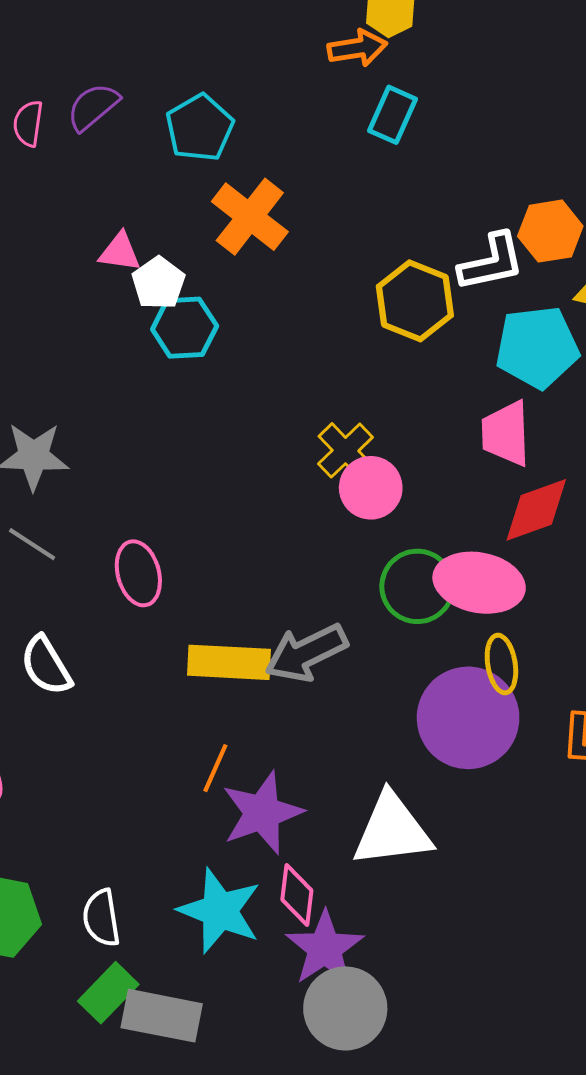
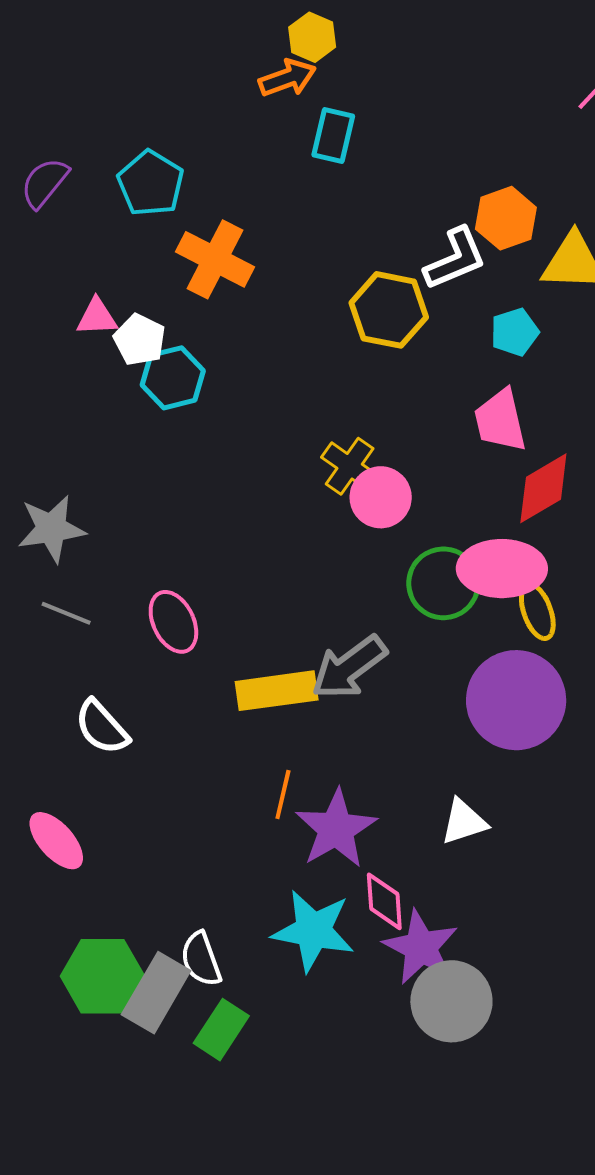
cyan pentagon: (537, 347) -> (515, 332), size x0.6
yellow ellipse: (501, 664) -> (537, 611), moved
white triangle: (392, 830) -> (464, 822), size x0.6
gray rectangle: (162, 1016) -> (156, 993), moved, turned -60

